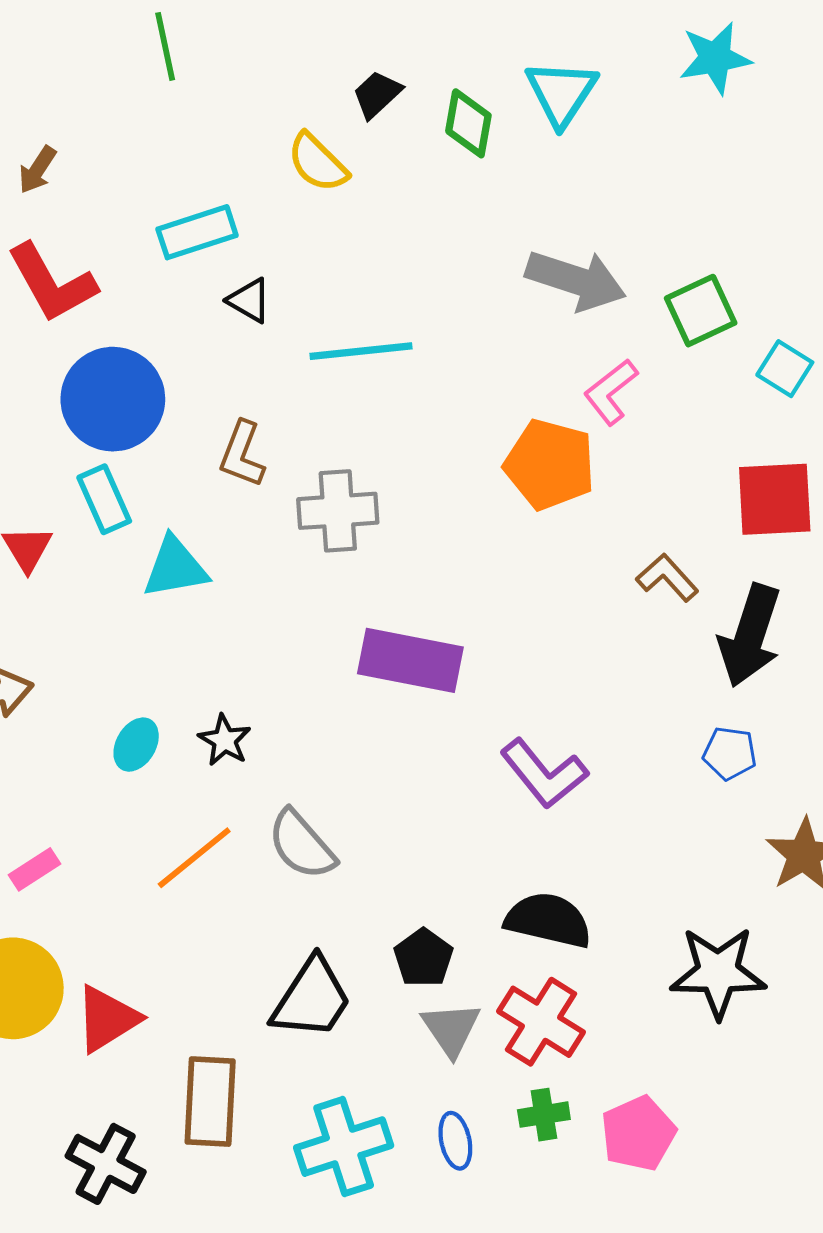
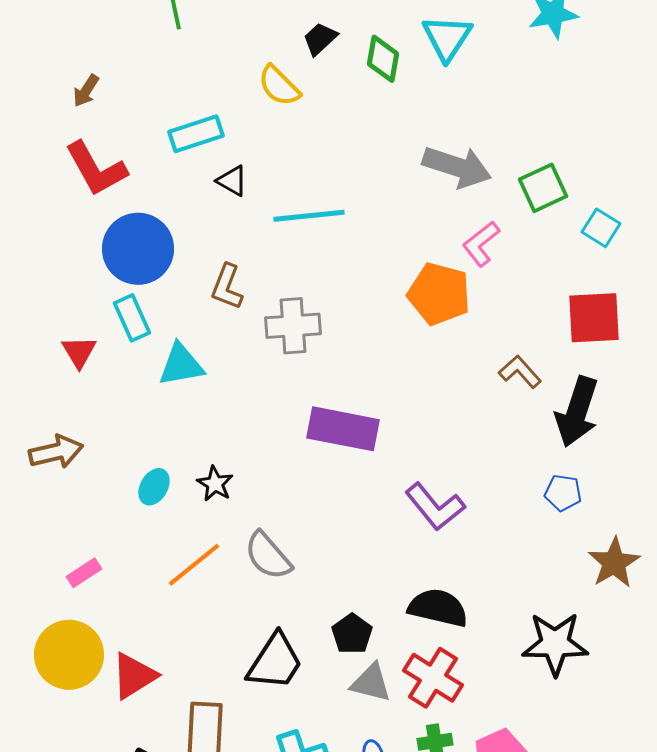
gray triangle: (451, 1029) -> (371, 683), turned -42

